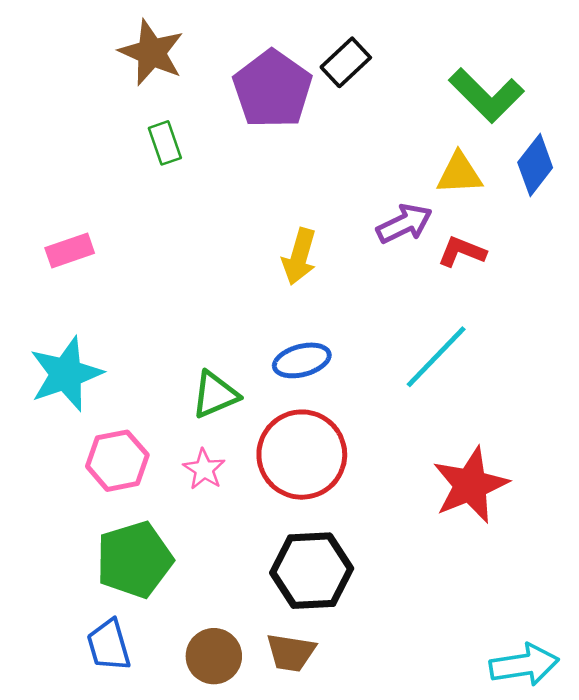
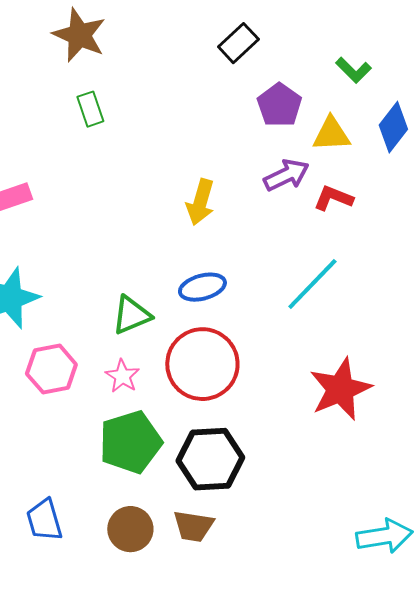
purple pentagon: (272, 89) -> (279, 105), moved, size x0.7
green L-shape: (486, 95) -> (353, 70), size x0.6
green pentagon: (134, 560) -> (130, 442), moved

